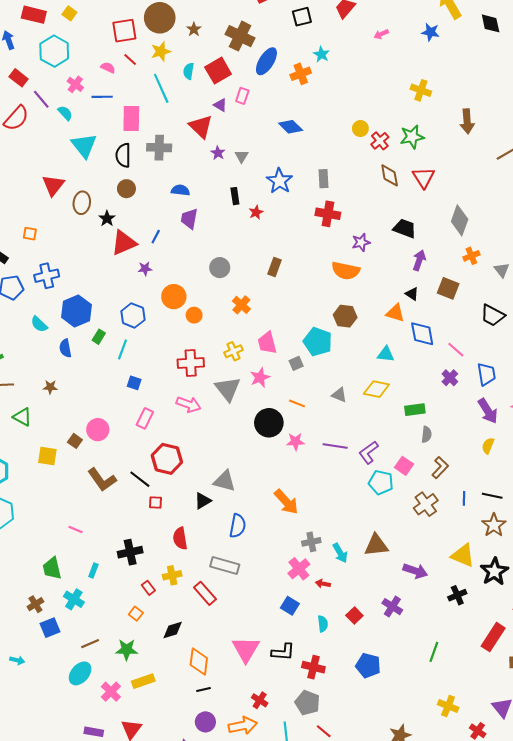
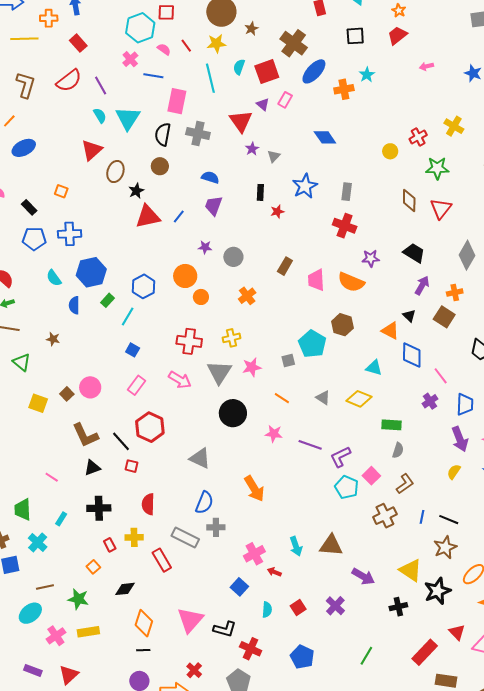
red square: (124, 31) -> (166, 12), moved, size x0.7
cyan hexagon: (54, 51) -> (140, 28), moved
purple line: (41, 99) -> (101, 85), moved
cyan semicircle: (65, 113) -> (100, 115), moved
red cross: (380, 141) -> (418, 137), moved
orange cross: (471, 256) -> (455, 292), moved
purple star: (145, 269) -> (205, 247), moved
pink trapezoid: (267, 343) -> (316, 280), moved
black circle: (269, 423) -> (233, 413), moved
black triangle: (203, 501) -> (92, 468), moved
gray cross: (311, 542) -> (216, 527), moved

